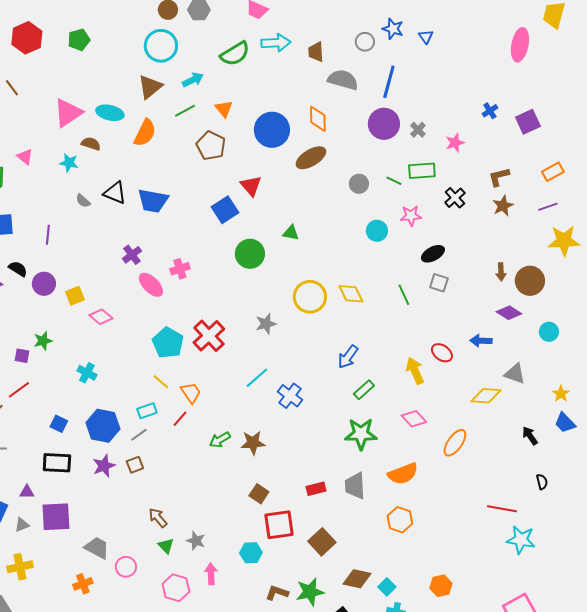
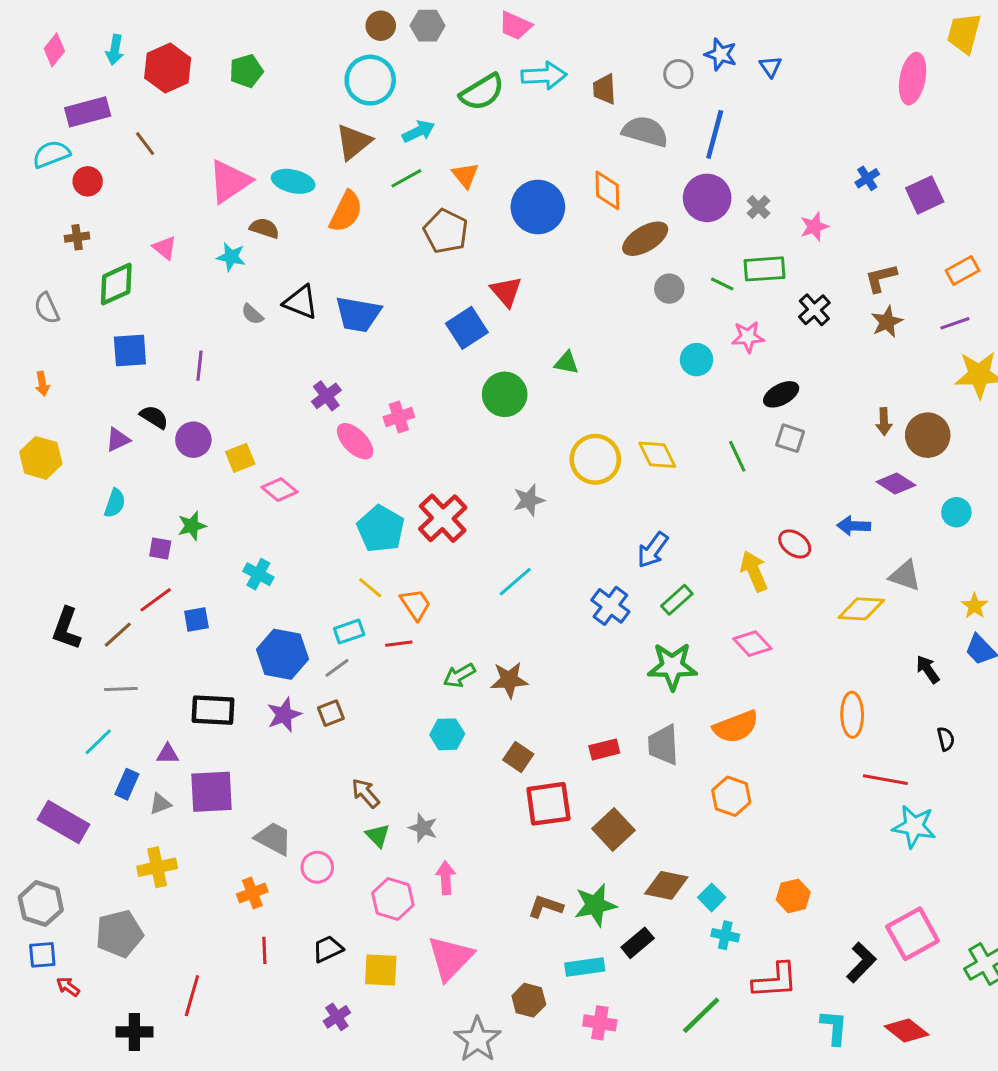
brown ellipse: (311, 158) -> (645, 239), moved
blue cross: (290, 396) -> (610, 606), moved
red line: (180, 419) -> (399, 644), turned 42
blue square: (59, 424) -> (196, 619), moved, turned -36
orange ellipse: (455, 443) -> (852, 715), moved, turned -36
cyan hexagon: (251, 553) -> (447, 734), moved

